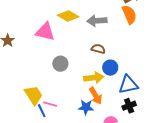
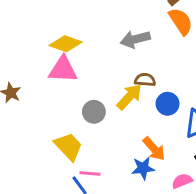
yellow diamond: (68, 16) -> (66, 44), moved
yellow arrow: (94, 78) -> (129, 97), moved, turned -30
yellow trapezoid: (34, 95) -> (69, 146), moved

